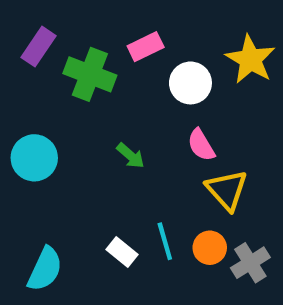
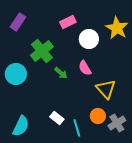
green cross: (90, 74) -> (42, 51), moved, turned 30
pink semicircle: (201, 145) -> (85, 68), moved
cyan line: (165, 241) -> (77, 128), moved

